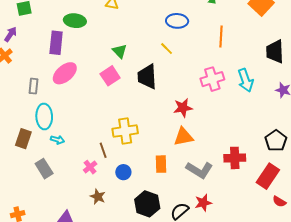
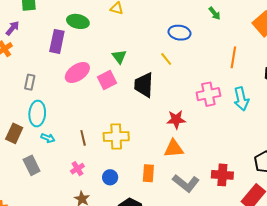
orange line: (221, 36) -> (233, 57), moved
pink ellipse: (65, 73) -> (77, 73), moved
brown line: (103, 150) -> (83, 138), moved

